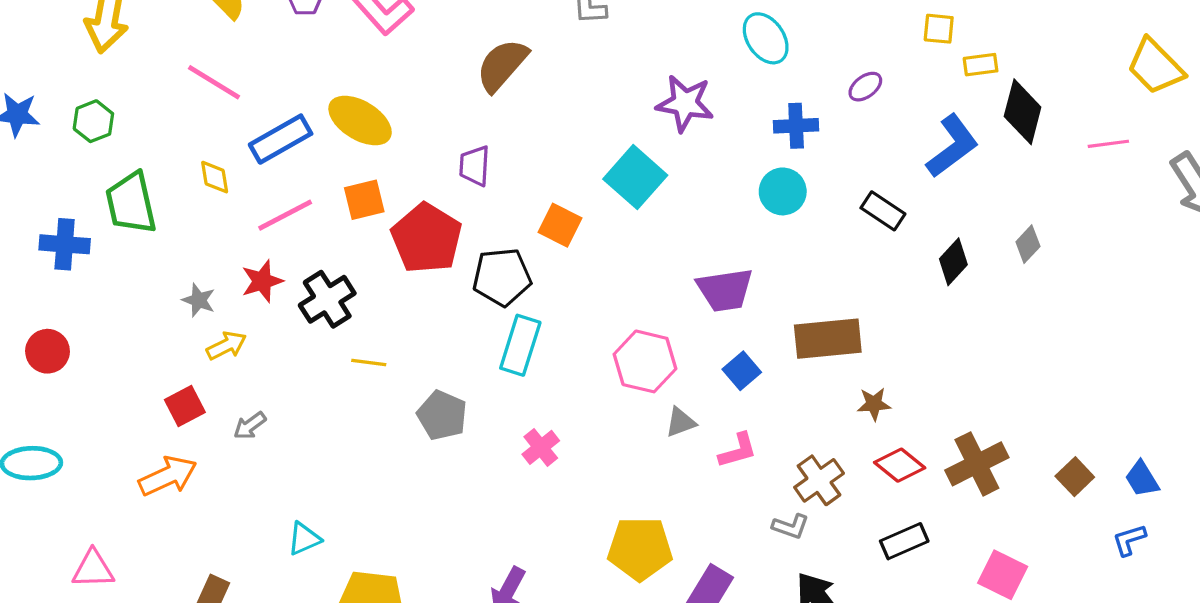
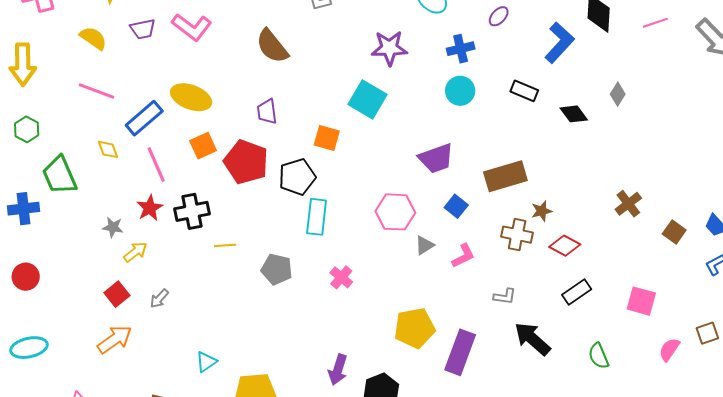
brown semicircle: (502, 65) -> (272, 46), turned -69
pink line: (285, 215) -> (156, 164), turned -75
black diamond: (953, 262) -> (574, 114), turned -68
black cross: (327, 299) -> (192, 211), turned 32
brown cross: (977, 464) -> (628, 204), moved, size x0.7
brown cross: (819, 480) -> (517, 235), moved, turned -32

